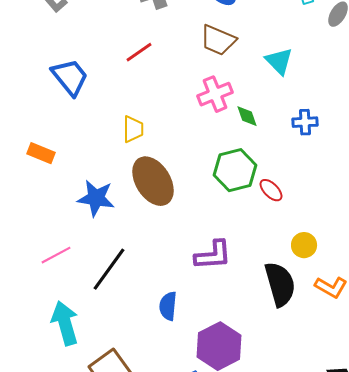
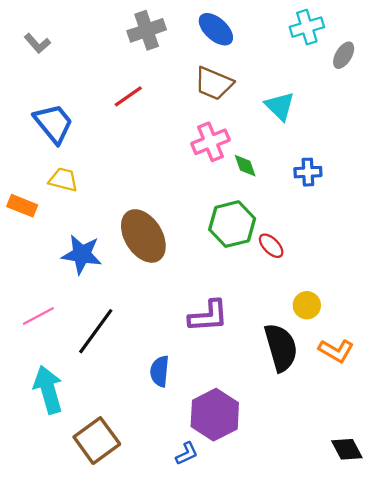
yellow trapezoid: (133, 129) -> (63, 180), moved, turned -76

